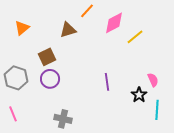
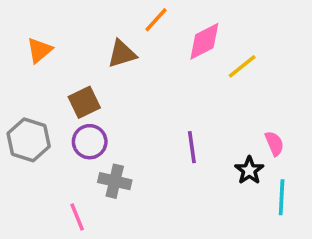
pink line: (13, 114) -> (77, 217), moved
gray cross: (63, 119) -> (115, 181), moved

